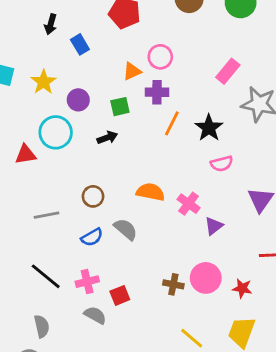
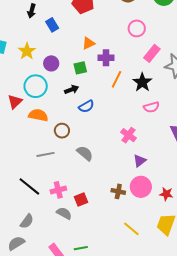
pink circle: (160, 57) -> (137, 28), moved
pink rectangle: (228, 71) -> (152, 53), moved
red triangle: (26, 154) -> (15, 102), turned -35
orange semicircle: (150, 192) -> (38, 115), moved
gray line: (46, 215) -> (46, 154), moved
purple triangle: (214, 226) -> (140, 161), moved
blue semicircle: (92, 237) -> (86, 106), moved
gray semicircle: (42, 326) -> (27, 221), turned 49

